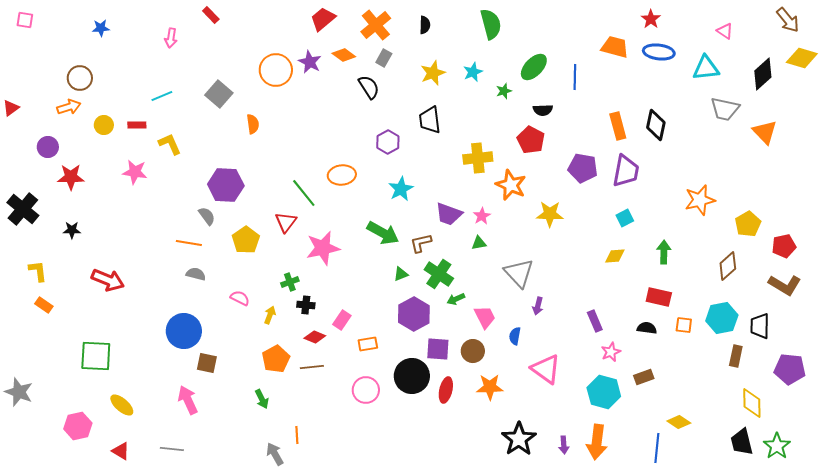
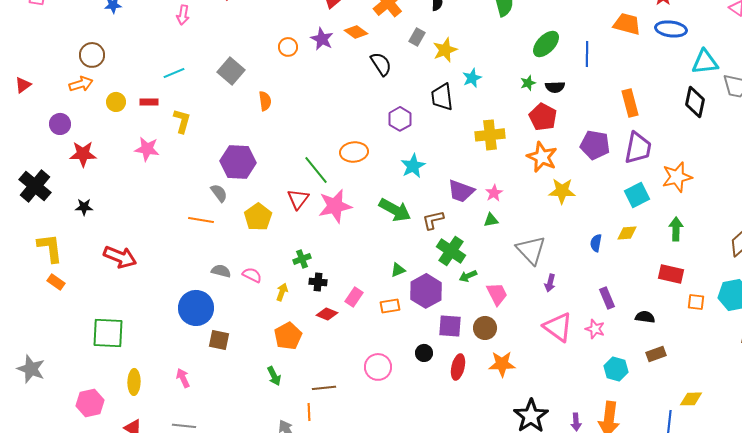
gray rectangle: (384, 58) -> (417, 37), moved
cyan triangle: (706, 68) -> (705, 62), moved
orange circle: (276, 70) -> (288, 47), size x0.6
cyan star: (473, 72) -> (472, 78), moved
green star: (504, 91) -> (528, 83), moved
black diamond: (656, 125) -> (695, 102), moved
yellow L-shape: (170, 144) -> (182, 121), turned 40
orange star: (511, 185) -> (542, 157), moved
orange star: (700, 200) -> (677, 177), moved
cyan square: (625, 218) -> (637, 195), size x1.4
pink star: (323, 248) -> (335, 206), moved
yellow L-shape: (38, 271) -> (50, 248), size x1.4
gray semicircle: (196, 274) -> (221, 271), moved
green triangle: (401, 274) -> (398, 270), moved
black semicircle: (647, 328) -> (645, 317), moved
blue semicircle: (515, 336) -> (596, 243), moved
orange rectangle: (368, 344) -> (390, 306), moved
pink star: (611, 352) -> (595, 329), moved, turned -30
brown line: (312, 367) -> (324, 388), moved
pink triangle: (546, 369) -> (558, 327), moved
black circle: (412, 376) -> (424, 353), size x0.5
cyan hexagon: (604, 392) -> (616, 369), size x0.7
pink arrow: (188, 400) -> (183, 378), moved, size x0.7
yellow ellipse: (122, 405) -> (134, 382), turned 50
yellow diamond: (679, 422) -> (691, 399), turned -35

